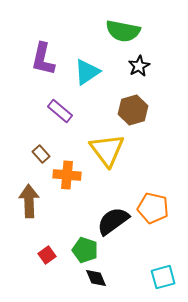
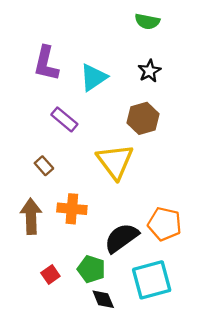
green semicircle: (123, 31) -> (147, 21), moved, size x0.7
orange cross: (67, 175) -> (72, 209), moved
cyan square: (163, 277) -> (152, 280), moved, size x1.5

